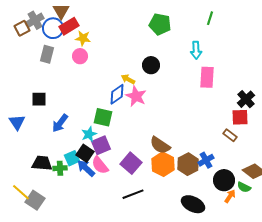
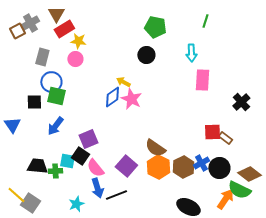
blue circle: (53, 28) -> (51, 82), moved
black circle: (151, 65) -> (146, 55), moved
green square: (103, 117) -> (56, 96), moved
red square: (240, 117) -> (212, 132), moved
cyan star: (89, 134) -> (76, 204), moved
purple square: (101, 145) -> (88, 139), moved
cyan square: (72, 158) -> (67, 161), turned 35
blue arrow: (86, 168) -> (97, 188), moved, turned -150
black circle: (224, 180) -> (219, 168), moved
green semicircle: (244, 187) -> (239, 190), size x1.6
black line: (133, 194) -> (116, 195), moved
orange arrow: (230, 196) -> (225, 199), size x1.5

